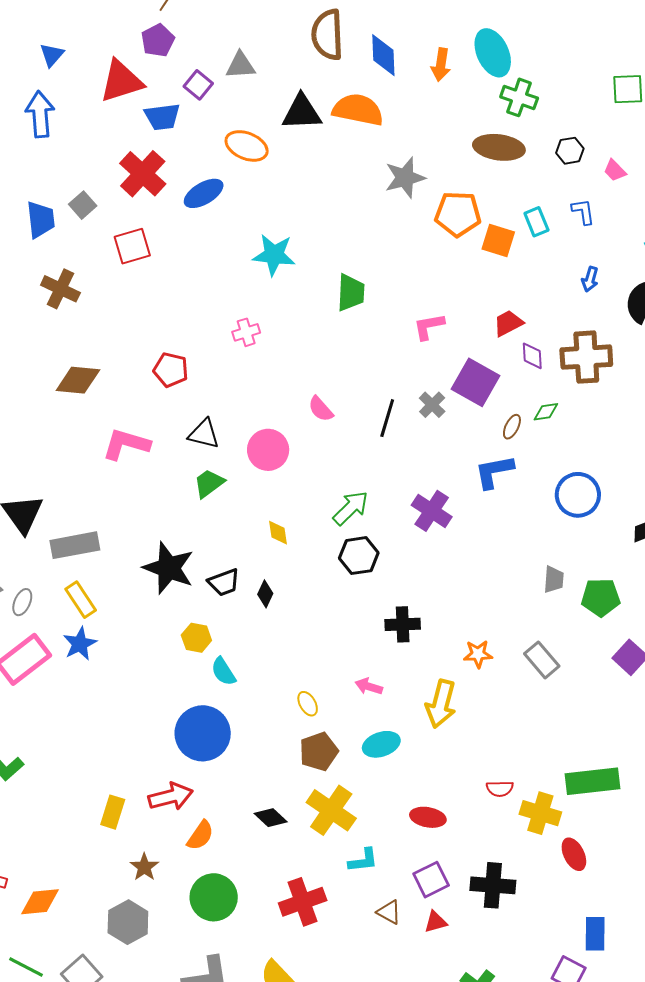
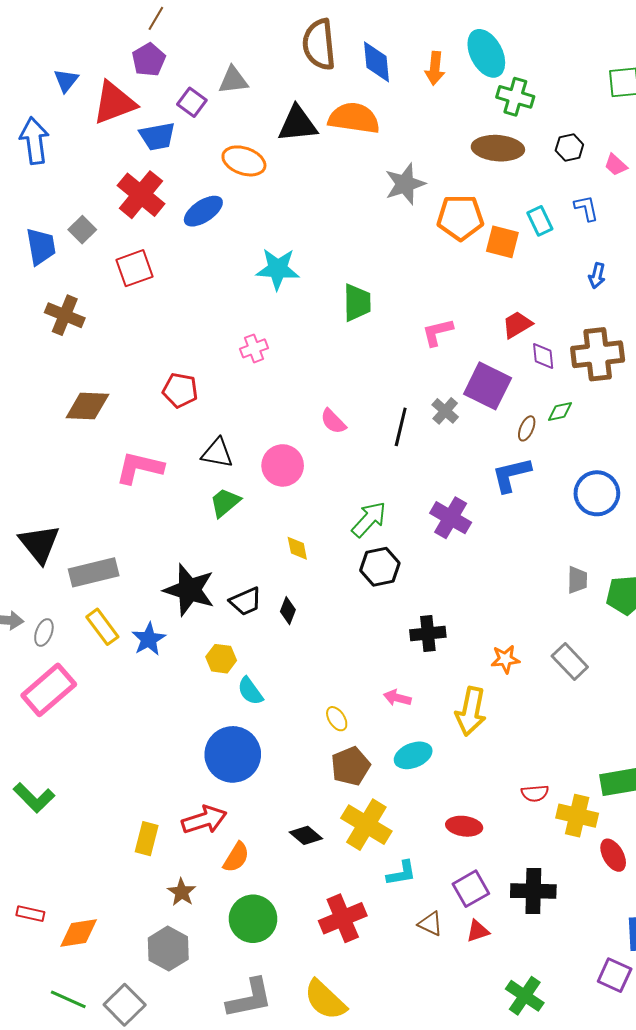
blue triangle: (52, 55) -> (66, 80), moved
blue star: (80, 644) -> (149, 639), moved

